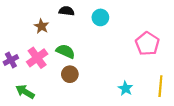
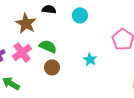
brown star: (41, 26) -> (26, 23), size x1.5
cyan star: (126, 88) -> (90, 59), moved

